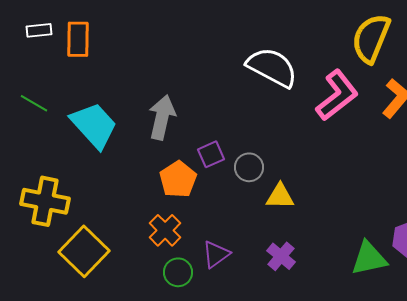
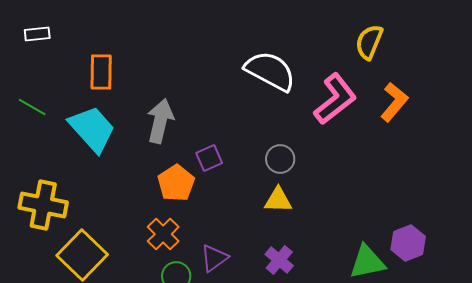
yellow semicircle: (371, 38) -> (369, 42), size x0.7
orange rectangle: (78, 39) -> (101, 72), moved
gray circle: (249, 167) -> (280, 159), moved

